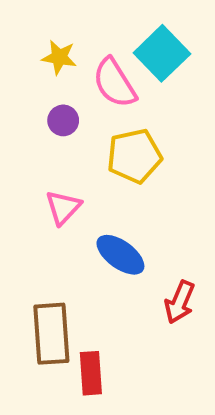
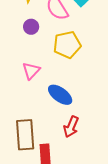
red arrow: (180, 302) -> (71, 127), moved

